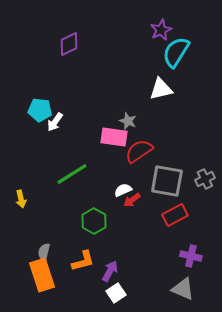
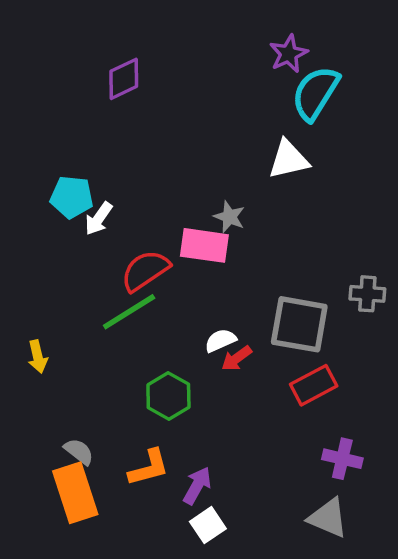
red semicircle: (139, 151) -> (145, 271), moved
gray cross: (205, 179) -> (367, 294), moved, turned 30
gray semicircle: (44, 252) -> (79, 452), turned 114

